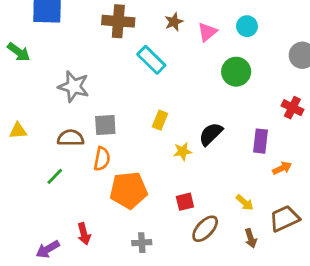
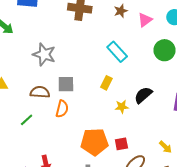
cyan rectangle: (151, 60) -> (117, 52), moved
orange pentagon: (129, 190) -> (95, 142), moved

